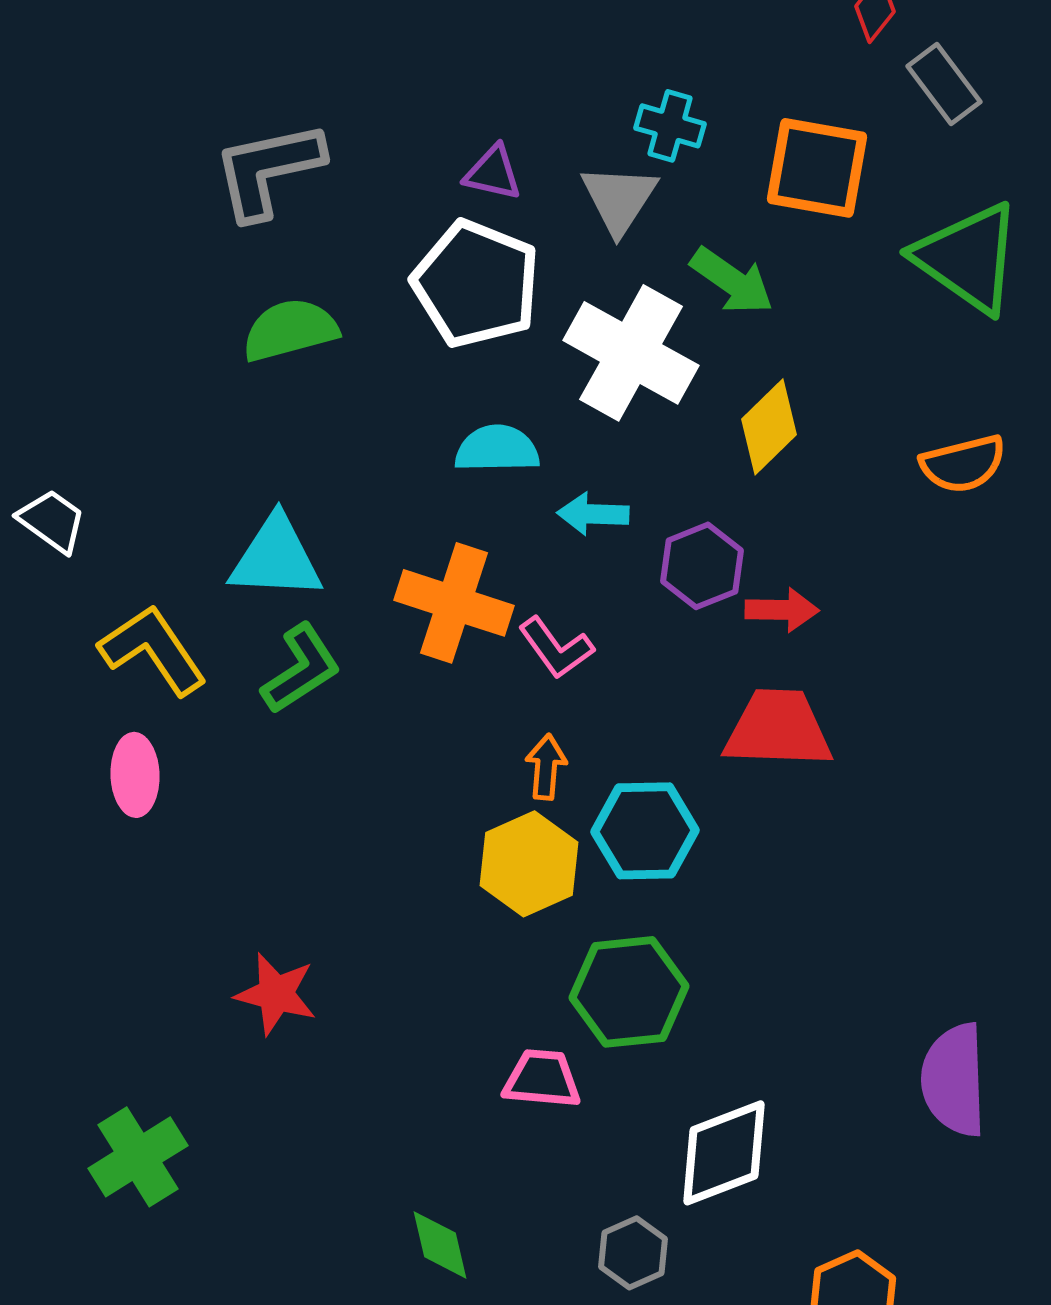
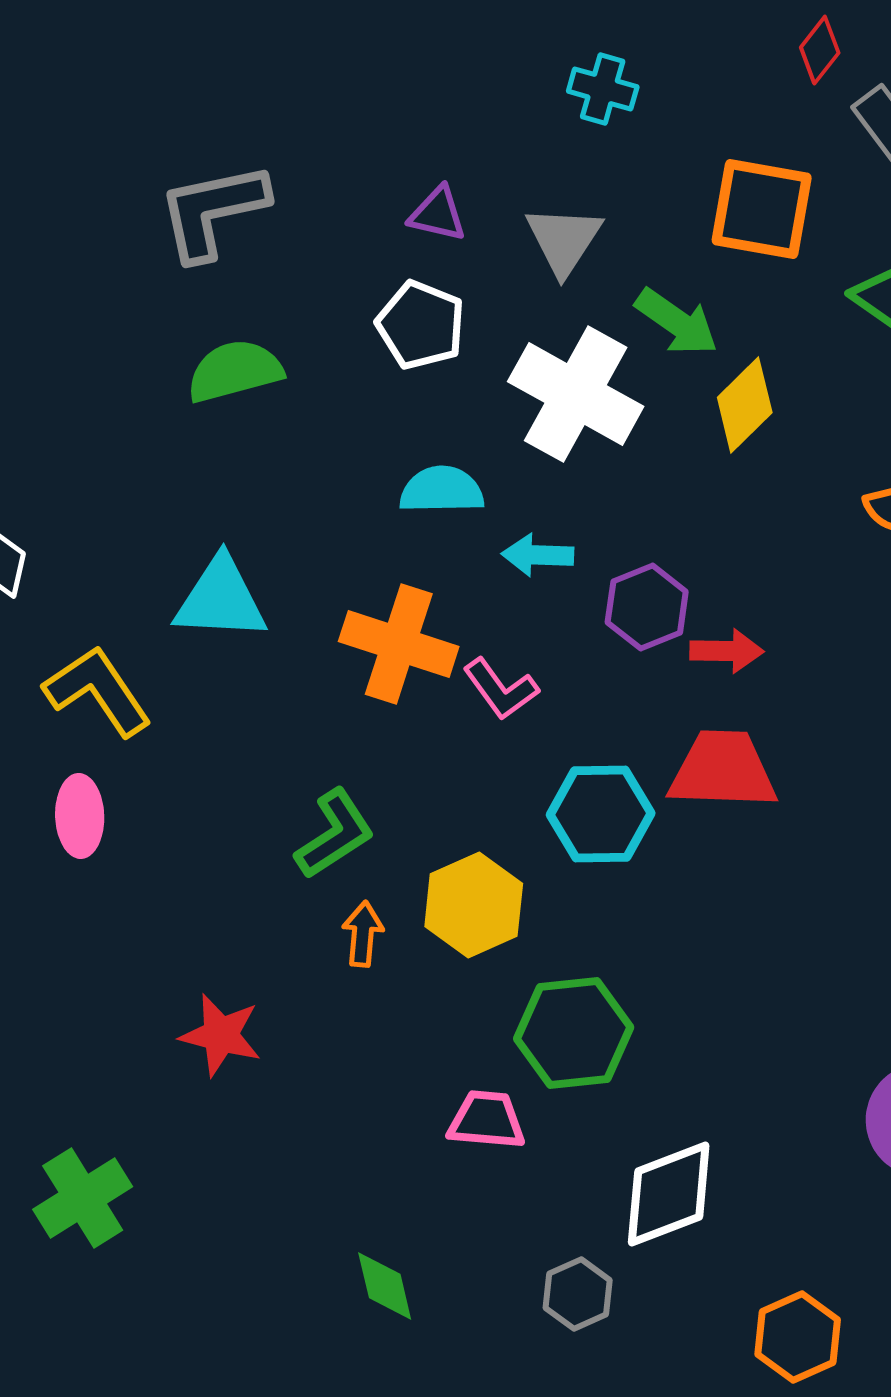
cyan cross: (670, 126) -> (603, 89), moved
white pentagon: (476, 284) -> (421, 325), size x0.7
yellow diamond: (769, 427) -> (745, 405), moved
green L-shape: (301, 669) -> (335, 834), moved
orange arrow: (546, 767) -> (363, 934), moved
cyan hexagon: (645, 831) -> (601, 814), moved

